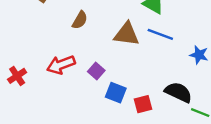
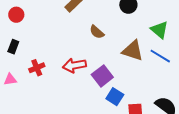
brown semicircle: (80, 20) -> (97, 32), turned 91
purple square: (96, 71) -> (102, 76), size x1.5

